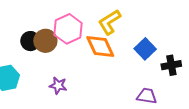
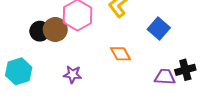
orange diamond: (100, 47) -> (120, 54), moved, size x0.7
black cross: (171, 65) -> (185, 70), moved

